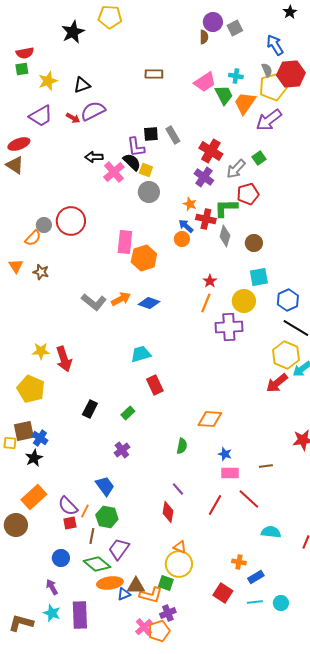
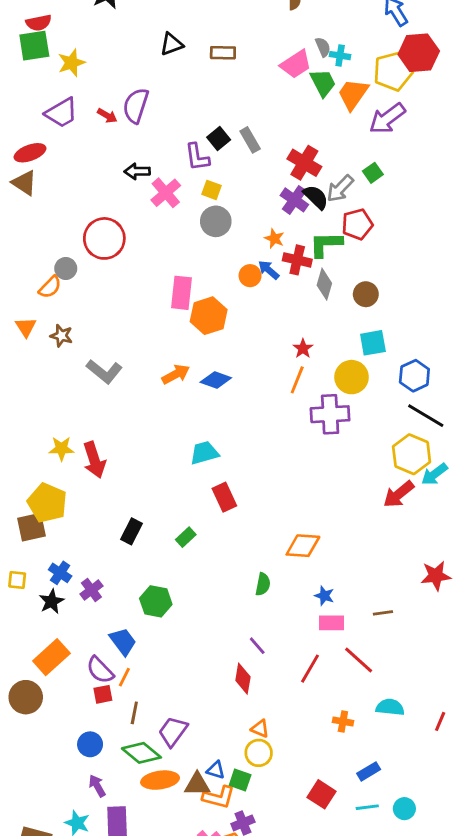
green square: (22, 69) -> (34, 46), size x1.6
gray semicircle: (267, 70) -> (323, 47), moved
black triangle: (82, 85) -> (171, 44), moved
purple semicircle: (93, 111) -> (136, 106), turned -45
black square: (151, 134) -> (219, 138), turned -35
black semicircle: (132, 162) -> (316, 197), moved
red circle: (71, 221) -> (104, 238), moved
orange circle: (182, 239) -> (250, 276), moved
gray L-shape: (94, 302) -> (104, 371), moved
brown square: (24, 431) -> (31, 527), moved
purple cross: (122, 450) -> (91, 590), moved
blue trapezoid: (105, 486) -> (123, 641), moved
green hexagon: (107, 517) -> (156, 601), moved
orange cross: (239, 562) -> (343, 721), moved
yellow circle: (179, 564) -> (259, 753), size x0.7
purple arrow: (52, 587) -> (97, 786), moved
blue triangle: (124, 594) -> (216, 770), moved, turned 40

